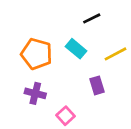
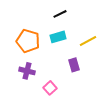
black line: (92, 18) -> (60, 14), moved
cyan rectangle: (76, 49) -> (58, 37), turned -56

